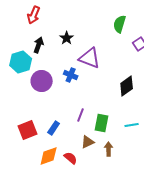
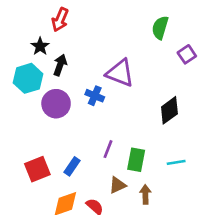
red arrow: (34, 15) -> (60, 20), moved
black star: (67, 38) -> (40, 46), moved
black arrow: (39, 45) -> (60, 65), moved

